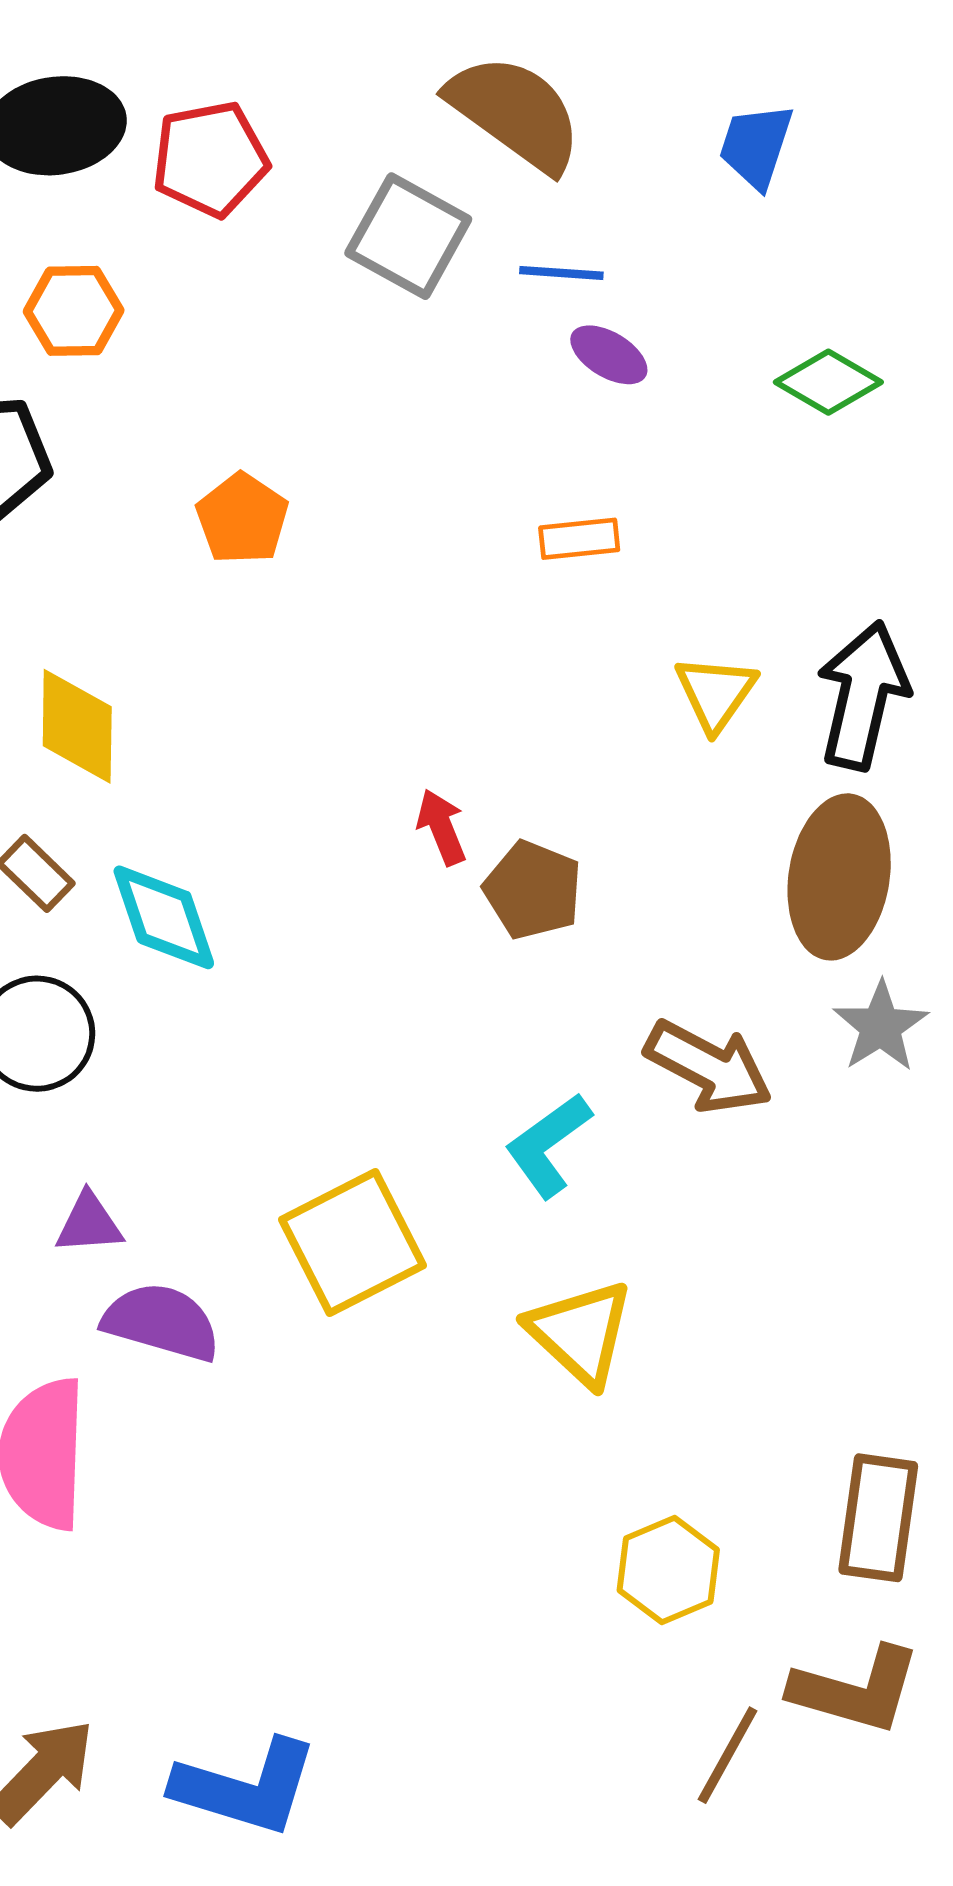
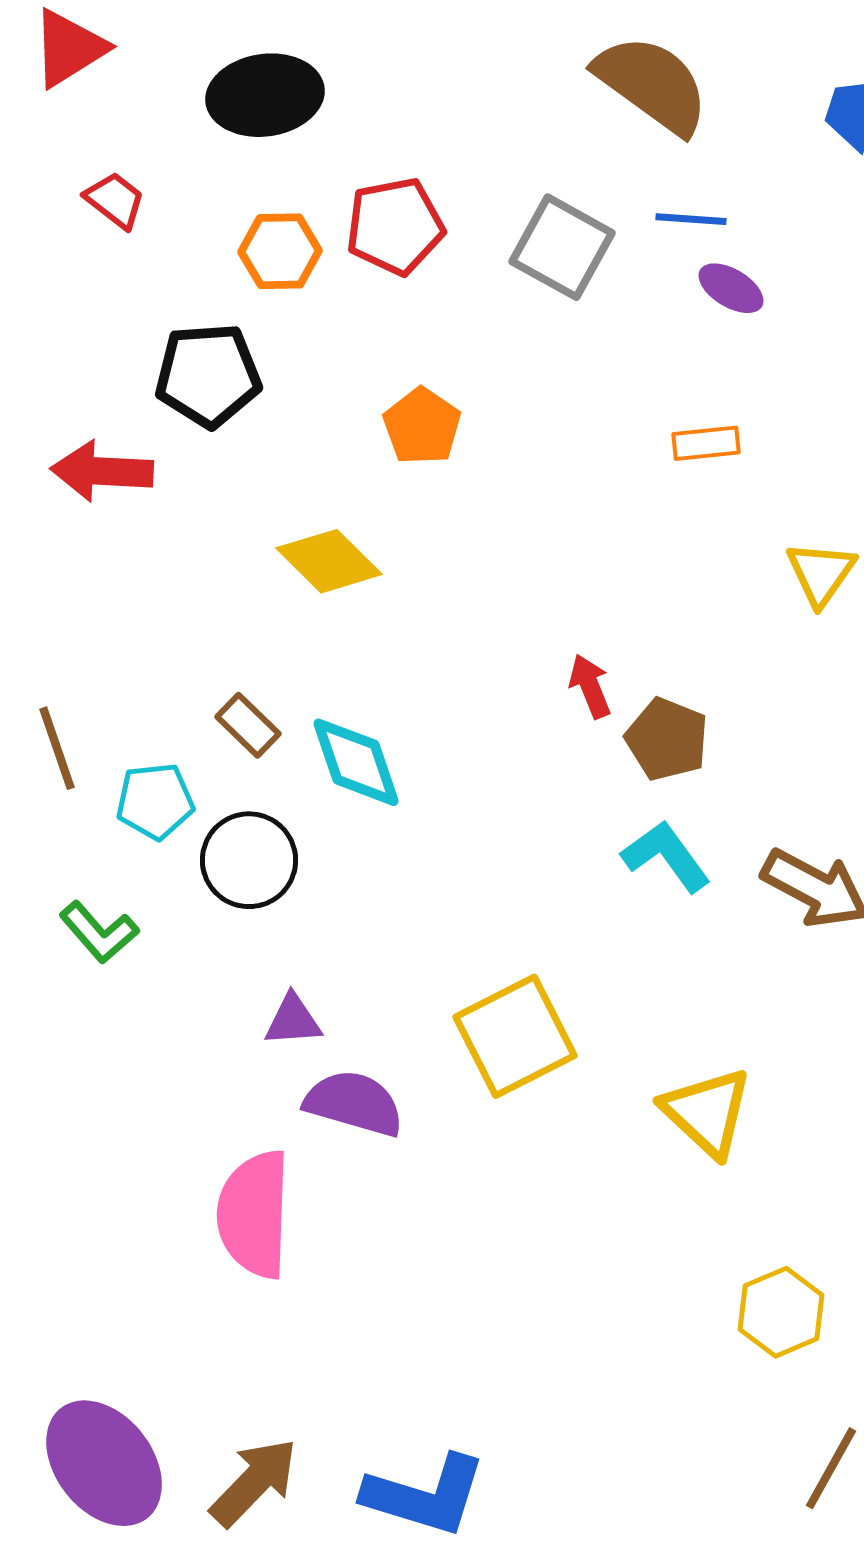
red pentagon: (210, 159) -> (395, 226), moved
gray square: (408, 236) -> (562, 247), moved
yellow diamond: (77, 726) -> (329, 561), moved, turned -46
cyan L-shape: (548, 1145) -> (666, 856), moved, turned 90

